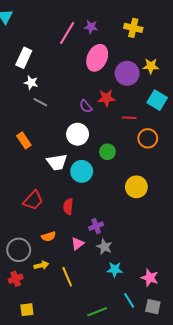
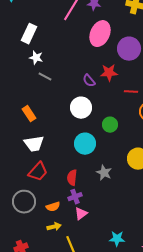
white trapezoid: (57, 162) -> (34, 144), moved
purple cross: (96, 226) -> (75, 197), moved
gray star: (104, 247) -> (104, 173), moved
gray circle: (19, 250) -> (24, 202), moved
yellow arrow: (41, 265) -> (54, 227), moved

